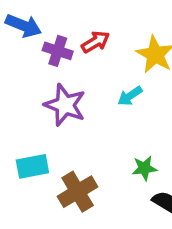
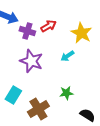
cyan rectangle: (32, 166) -> (13, 95), turned -48
green star: (144, 168) -> (66, 93), moved

